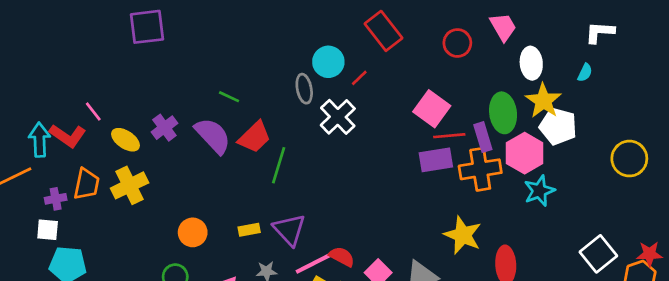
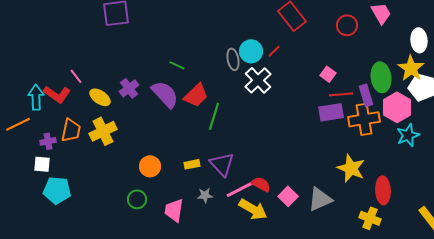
cyan circle: (328, 62) -> (251, 51), moved
white ellipse: (531, 63) -> (419, 40), moved
pink square: (432, 109) -> (328, 74), size x0.6

